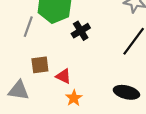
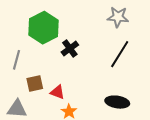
gray line: (28, 27) -> (16, 60), moved

